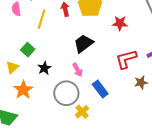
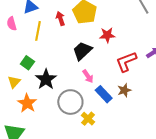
red star: (120, 23) -> (107, 35), moved
black star: (44, 68) -> (46, 79), size x1.5
pink arrow: (77, 70) -> (88, 76), moved
brown star: (141, 82) -> (124, 90), moved

